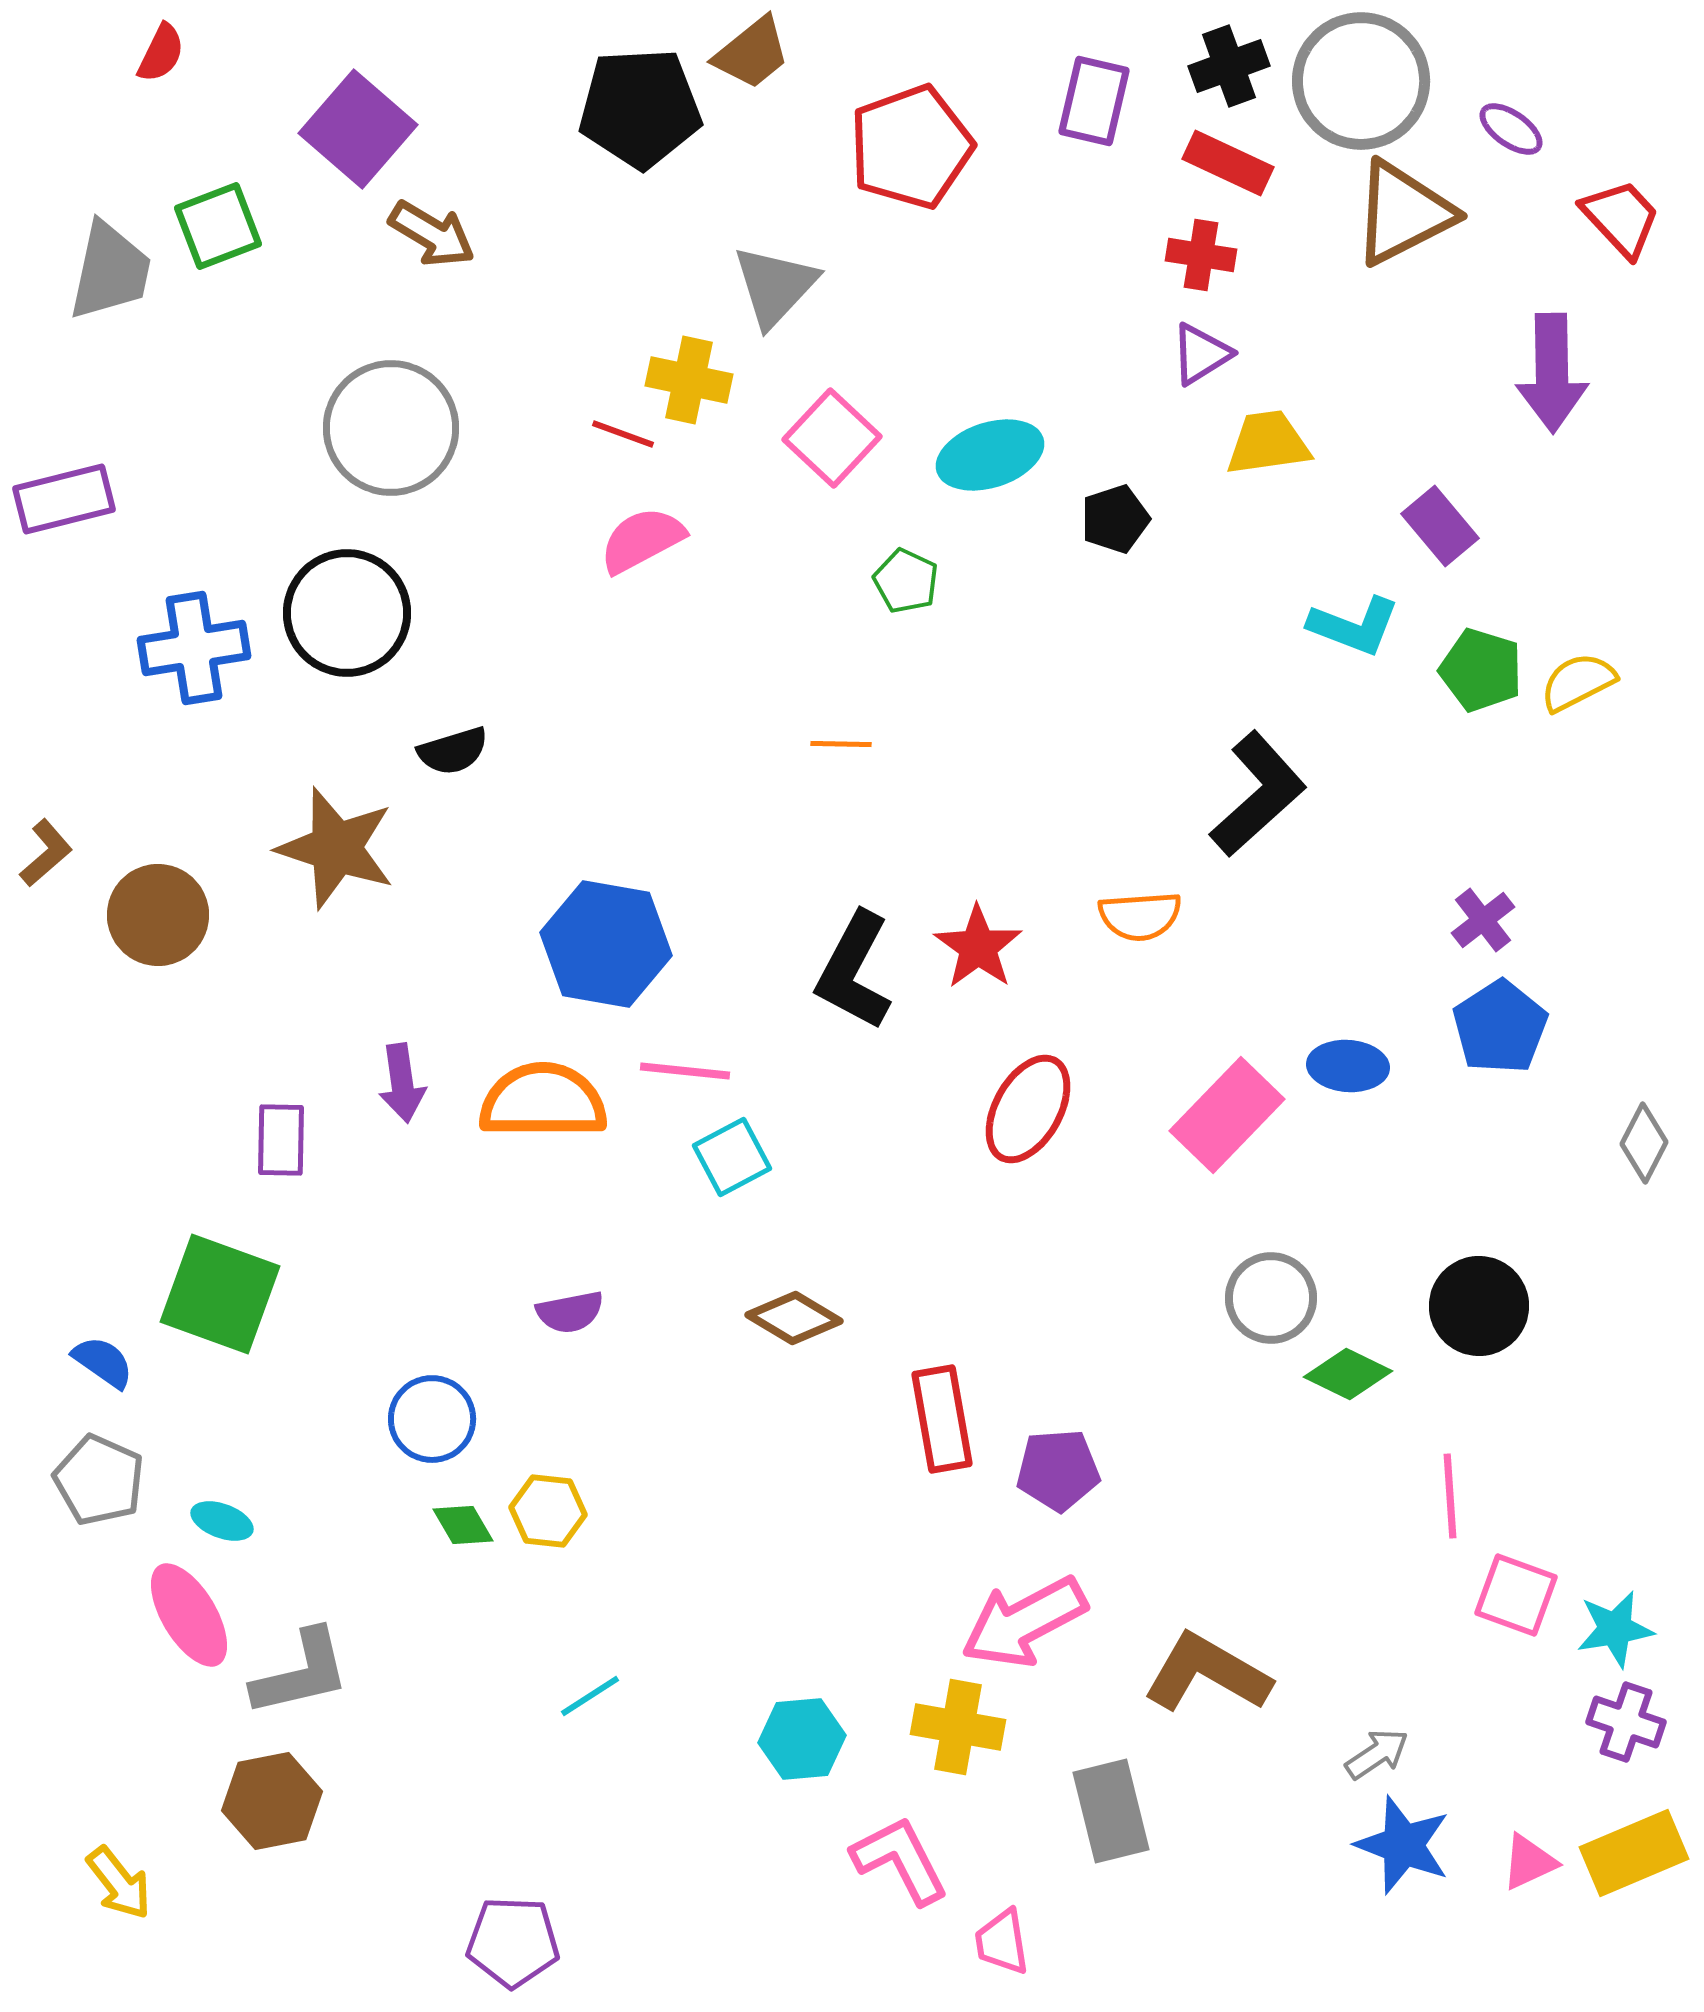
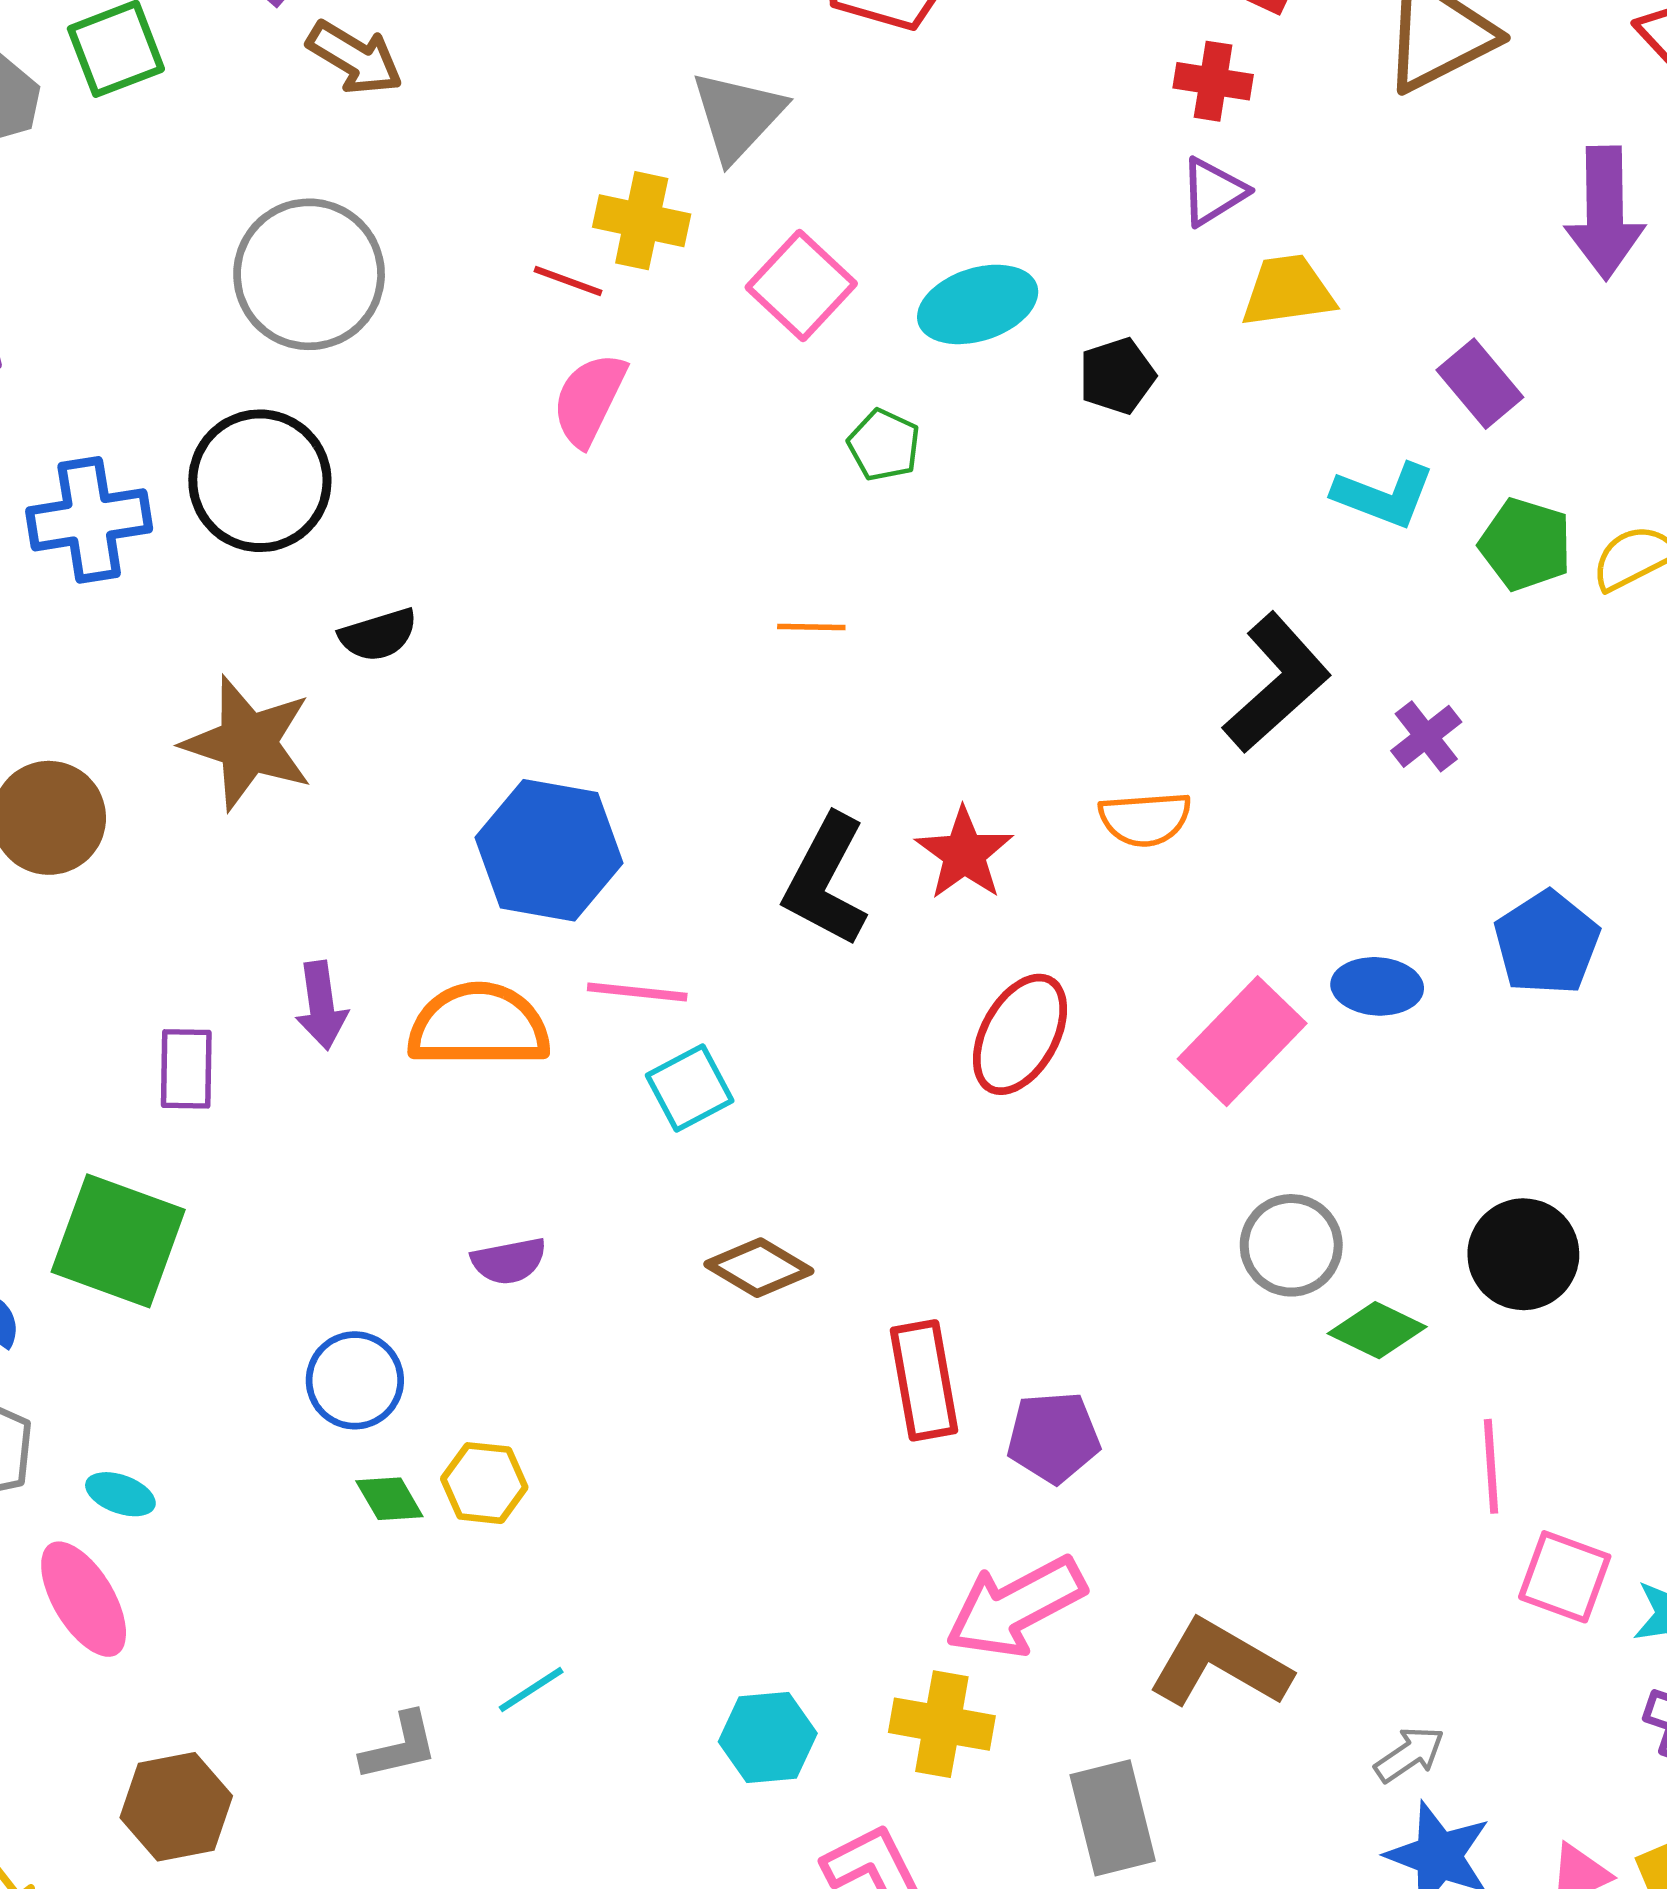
pink semicircle: (642, 540) -> (589, 399), turned -36
purple cross: (1483, 920) -> (1426, 736), moved
gray L-shape: (301, 1673) -> (399, 1746), moved, size x0.7

